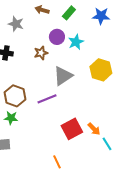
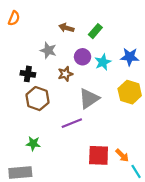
blue star: (101, 16) -> (130, 57), moved
gray star: (16, 24) -> (48, 50), moved
brown hexagon: (15, 96) -> (38, 99), moved
red square: (72, 129) -> (99, 155), turned 30

